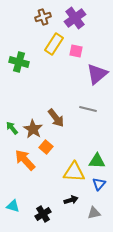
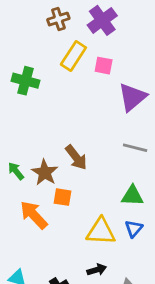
gray line: (88, 109) -> (135, 148), moved
orange square: (46, 147) -> (62, 197), turned -32
green triangle: (97, 161) -> (132, 196), moved
blue triangle: (99, 184) -> (134, 229), moved

